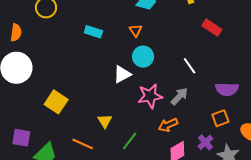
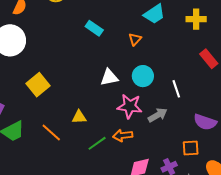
cyan circle: (143, 57) -> (143, 76), moved
yellow triangle: (105, 121) -> (79, 117), turned 42
orange arrow: (168, 125) -> (123, 136), moved

